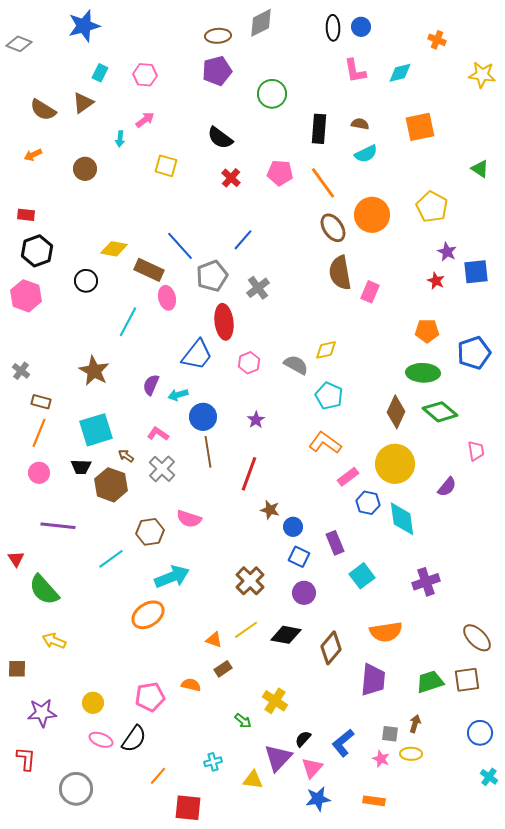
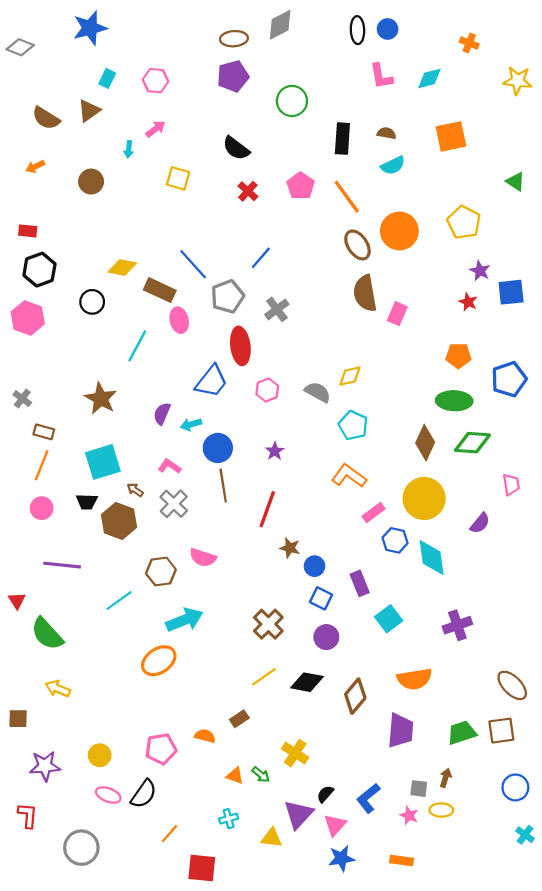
pink pentagon: (280, 173) -> (301, 186), turned 30
green diamond: (440, 412) -> (472, 443), turned -36
orange triangle: (214, 640) -> (235, 776), moved

